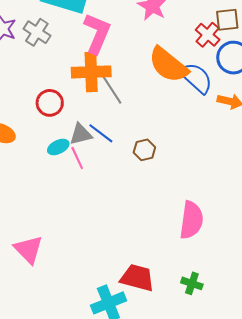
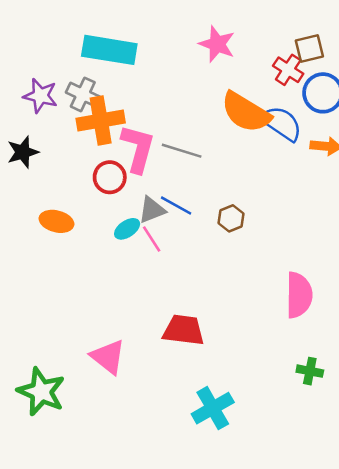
pink L-shape: (97, 33) -> (138, 148), moved
orange cross: (91, 72) -> (101, 121), moved
gray line: (111, 89) -> (182, 151), turned -32
red trapezoid: (137, 278) -> (184, 330), moved

